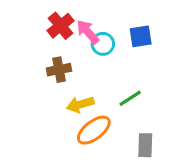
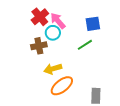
cyan circle: (103, 44) -> (53, 33), moved
green line: (130, 98) -> (85, 45), moved

